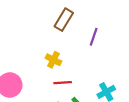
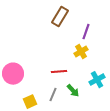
yellow cross: (53, 60) -> (81, 52), moved, turned 32

